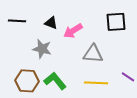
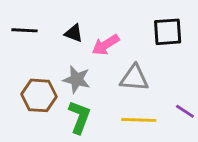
gray star: (42, 49) -> (77, 79), moved
brown hexagon: (27, 81) -> (39, 95), moved
green L-shape: (55, 81) -> (79, 117), turned 60

